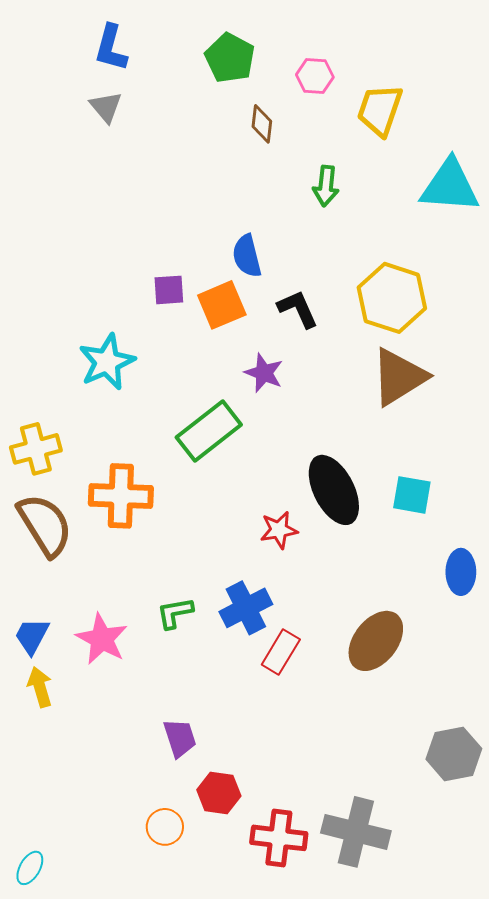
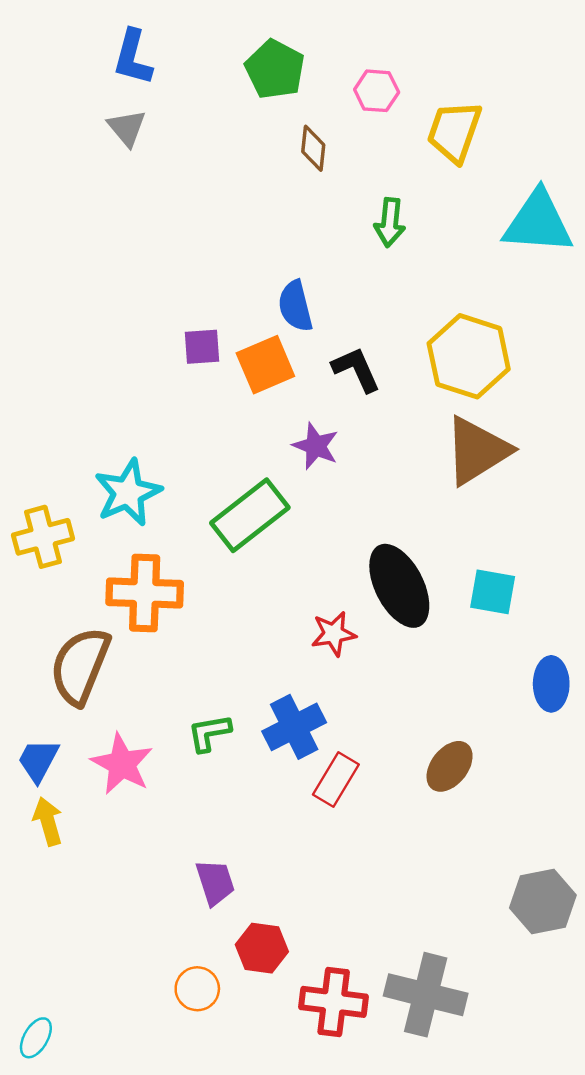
cyan star: (107, 362) -> (128, 493), moved
brown semicircle: (45, 525) -> (80, 666), moved, turned -126
brown ellipse: (376, 641) -> (450, 766), size x0.7

